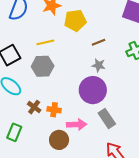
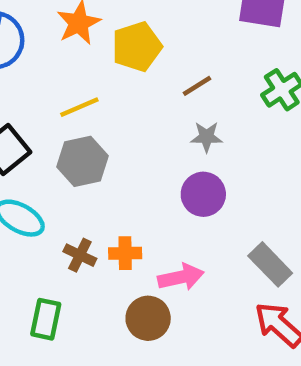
purple circle: (93, 90) -> (203, 194), size x0.7
gray rectangle: (107, 119) -> (270, 264), moved

